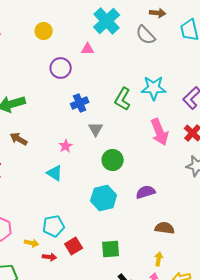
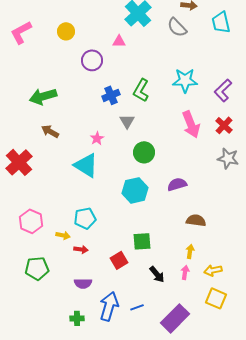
yellow circle: (44, 31) -> (66, 31), moved
green L-shape: (123, 99) -> (141, 90), moved
cyan triangle: (55, 173) -> (86, 165), size x1.5
red square: (74, 246) -> (119, 260), moved

